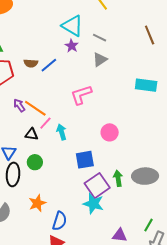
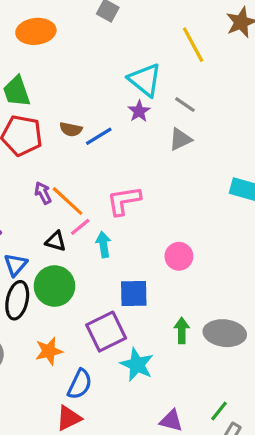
pink L-shape: (81, 95) -> (124, 201), moved
green circle: (35, 162) -> (54, 286), size x1.6
purple square: (97, 186) -> (106, 332), moved

